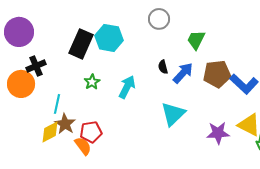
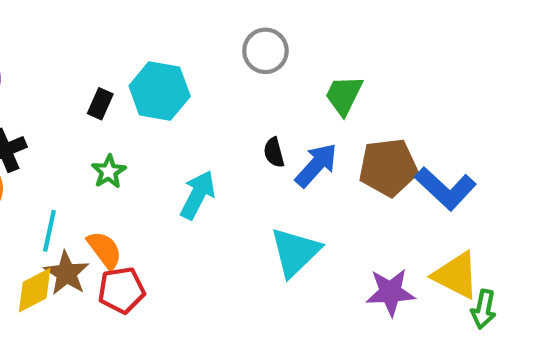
black rectangle: (81, 44) -> (100, 104), size x0.5
green star: (92, 82) -> (109, 172), moved
orange semicircle: (83, 146) -> (104, 250), moved

